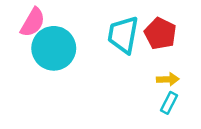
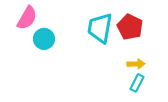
cyan circle: (54, 48) -> (44, 39), size x0.6

